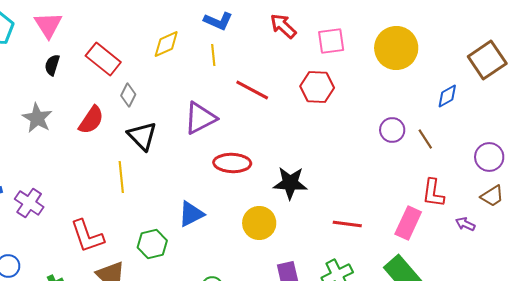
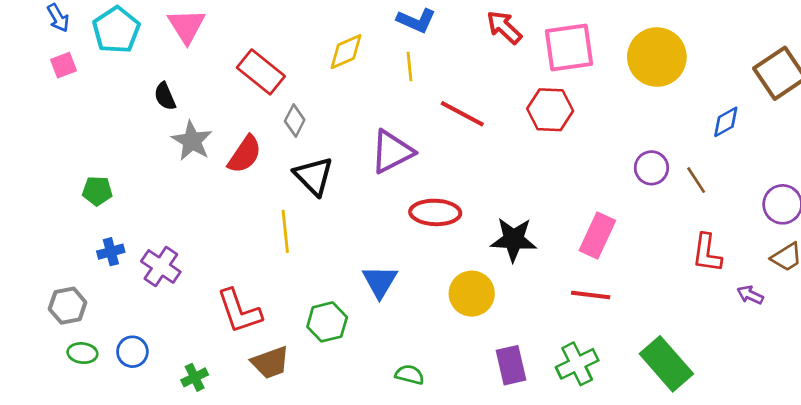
pink square: (331, 41) -> (569, 48), size x1.4
black semicircle: (52, 65) -> (165, 96), moved, turned -40
gray star: (37, 118) -> (192, 141), moved
blue triangle: (191, 214) -> (380, 281), turned -32
pink rectangle: (408, 223) -> (597, 235), moved

